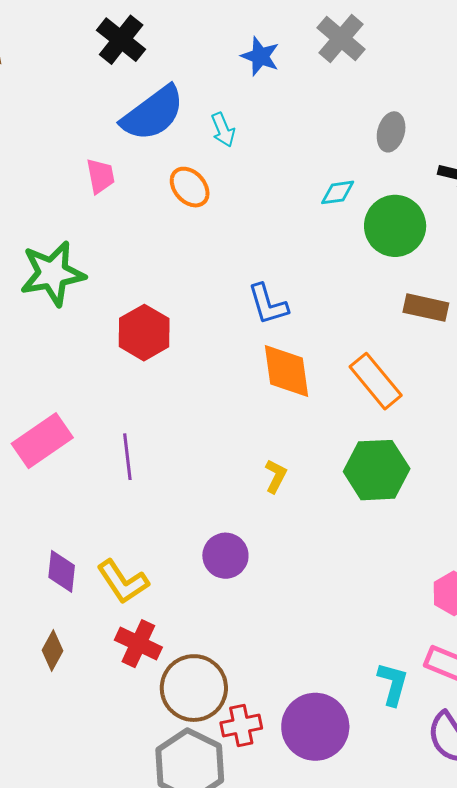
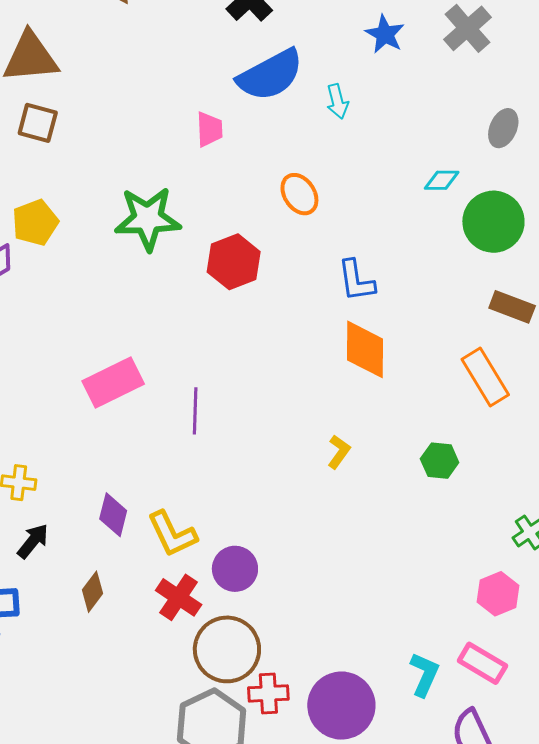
orange ellipse: (190, 187) -> (299, 194), moved
red hexagon: (144, 333) -> (234, 262), moved
orange rectangle: (376, 381) -> (485, 377), moved
green hexagon: (377, 470) -> (440, 461), size x0.6
purple circle: (225, 556) -> (235, 569), moved

